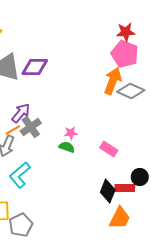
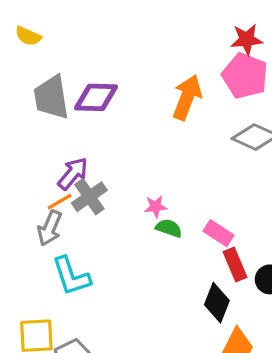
orange arrow: (113, 81) -> (187, 97), moved
green semicircle: (67, 147) -> (169, 228), moved
cyan L-shape: (20, 175) -> (71, 276), turned -68
red rectangle: (125, 188) -> (235, 265), moved, turned 66

